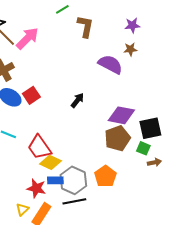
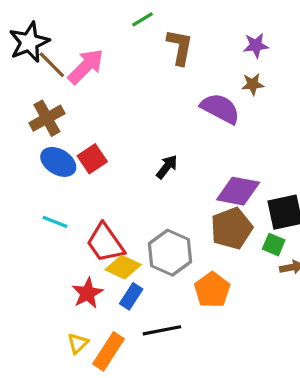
blue rectangle: (55, 180) -> (131, 296), turned -56
gray hexagon: (73, 180) -> (170, 253), moved
red star: (36, 188) -> (87, 293), moved, turned 30

